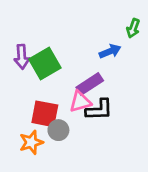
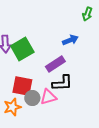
green arrow: (133, 28) -> (87, 14), moved
pink triangle: (80, 102) -> (48, 97), moved

